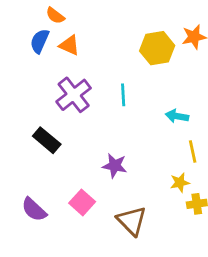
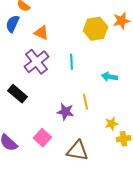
orange triangle: (69, 45) -> (41, 33), moved
yellow line: (193, 151) -> (85, 102), moved
brown triangle: (132, 221) -> (77, 151), turned -35

